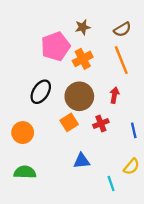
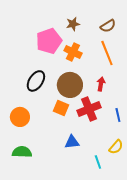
orange cross: (83, 59) -> (73, 52), turned -36
orange square: (69, 122) -> (61, 108), turned -35
red cross: (101, 123) -> (89, 109), size x1.6

